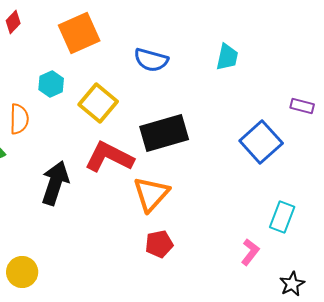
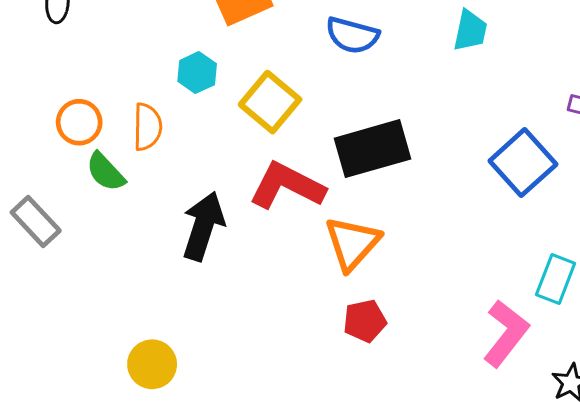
pink L-shape: (250, 252) -> (506, 333), size x1.6

